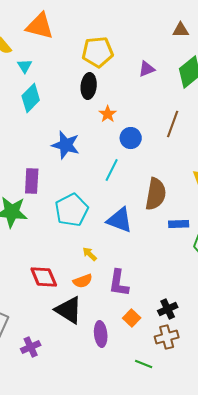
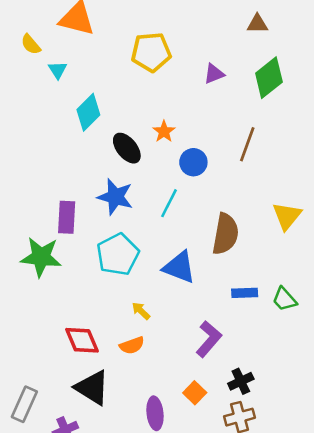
black ellipse: (89, 86) -> (127, 148), moved, turned -45
cyan diamond: (31, 98) -> (88, 112), moved
blue star: (66, 145) -> (115, 197), moved
blue rectangle: (179, 224) -> (245, 293), moved
purple L-shape: (119, 283) -> (209, 339), moved, turned -148
black triangle: (69, 310) -> (92, 388), moved

